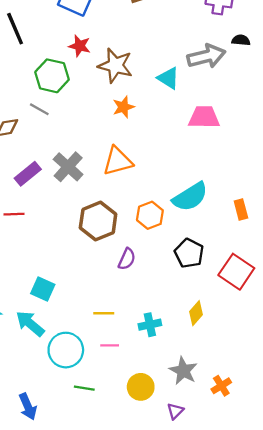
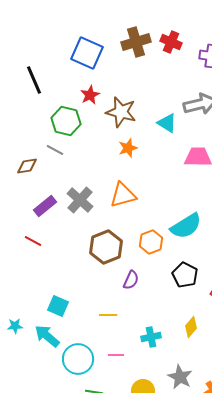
red star: (80, 46) -> (90, 95), turned 30
red line: (14, 214) -> (33, 241), turned 30
yellow line: (104, 313) -> (108, 315), moved

